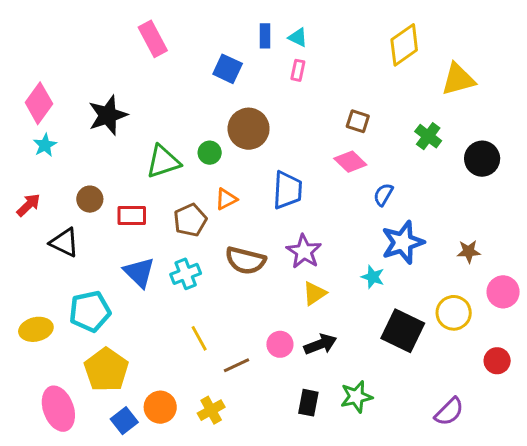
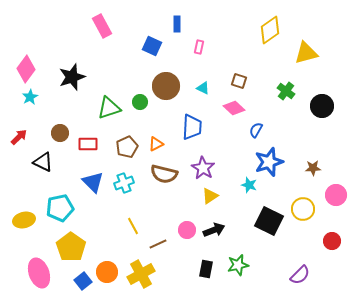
cyan triangle: (298, 37) -> (203, 88), moved
orange triangle: (226, 199) -> (156, 144), moved
yellow cross: (211, 410) -> (141, 274), size x1.5

